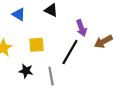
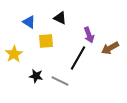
yellow square: (36, 45) -> (46, 41), moved
gray line: (51, 76) -> (60, 81), turned -54

